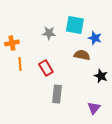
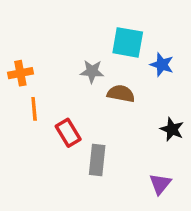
gray star: (49, 33) -> (92, 71), moved
brown semicircle: (82, 55) -> (121, 94), moved
red rectangle: (46, 68) -> (68, 133), moved

